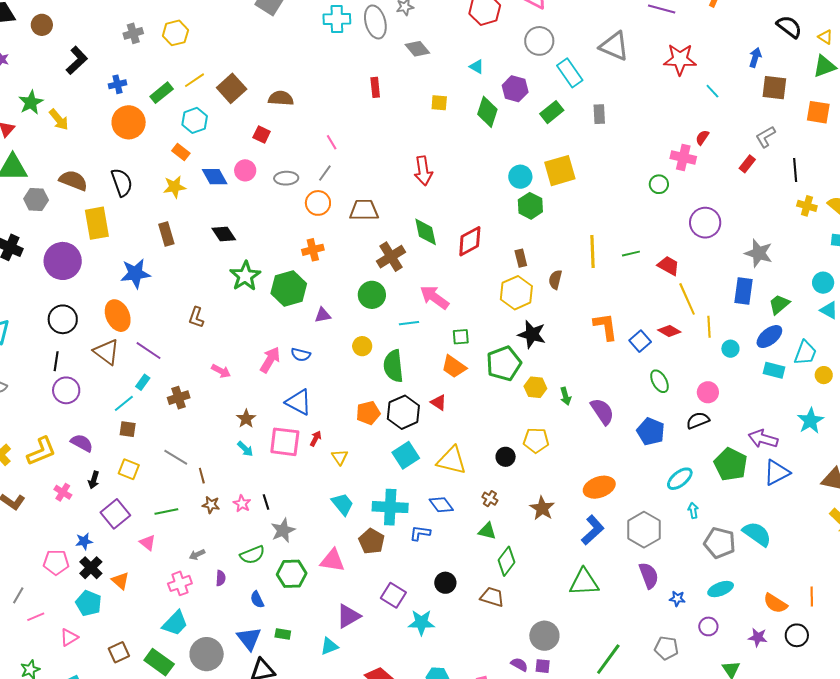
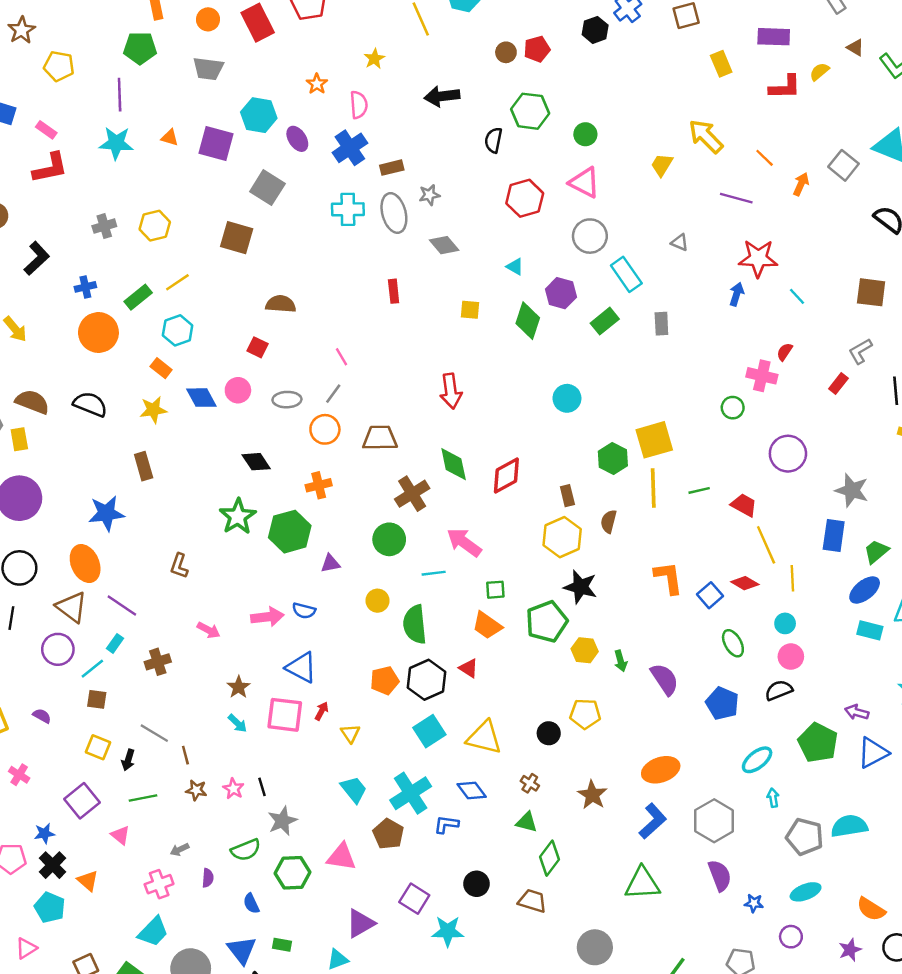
gray triangle: (614, 46) -> (680, 242), size x0.5
blue arrow: (755, 57) -> (737, 294), moved
brown square: (232, 88) -> (237, 238), moved, turned -32
yellow square: (560, 171) -> (654, 440), moved
black semicircle: (122, 182) -> (90, 404), turned -48
green hexagon: (530, 206) -> (613, 458), moved
yellow rectangle: (97, 223) -> (19, 439), moved, size x0.6
black diamond: (224, 234) -> (256, 462), moved
cyan circle: (730, 349) -> (785, 623), moved
pink arrow: (270, 360) -> (267, 617), turned 52
purple circle: (66, 390) -> (58, 649), moved
purple arrow: (763, 439) -> (857, 712), size x0.7
purple semicircle: (82, 443) -> (42, 716), size x0.7
black arrow: (94, 480) -> (128, 760), moved
cyan cross: (390, 507) -> (411, 793), turned -36
cyan semicircle: (757, 534) -> (849, 826), turned -44
purple star: (758, 637) -> (850, 950), turned -30

